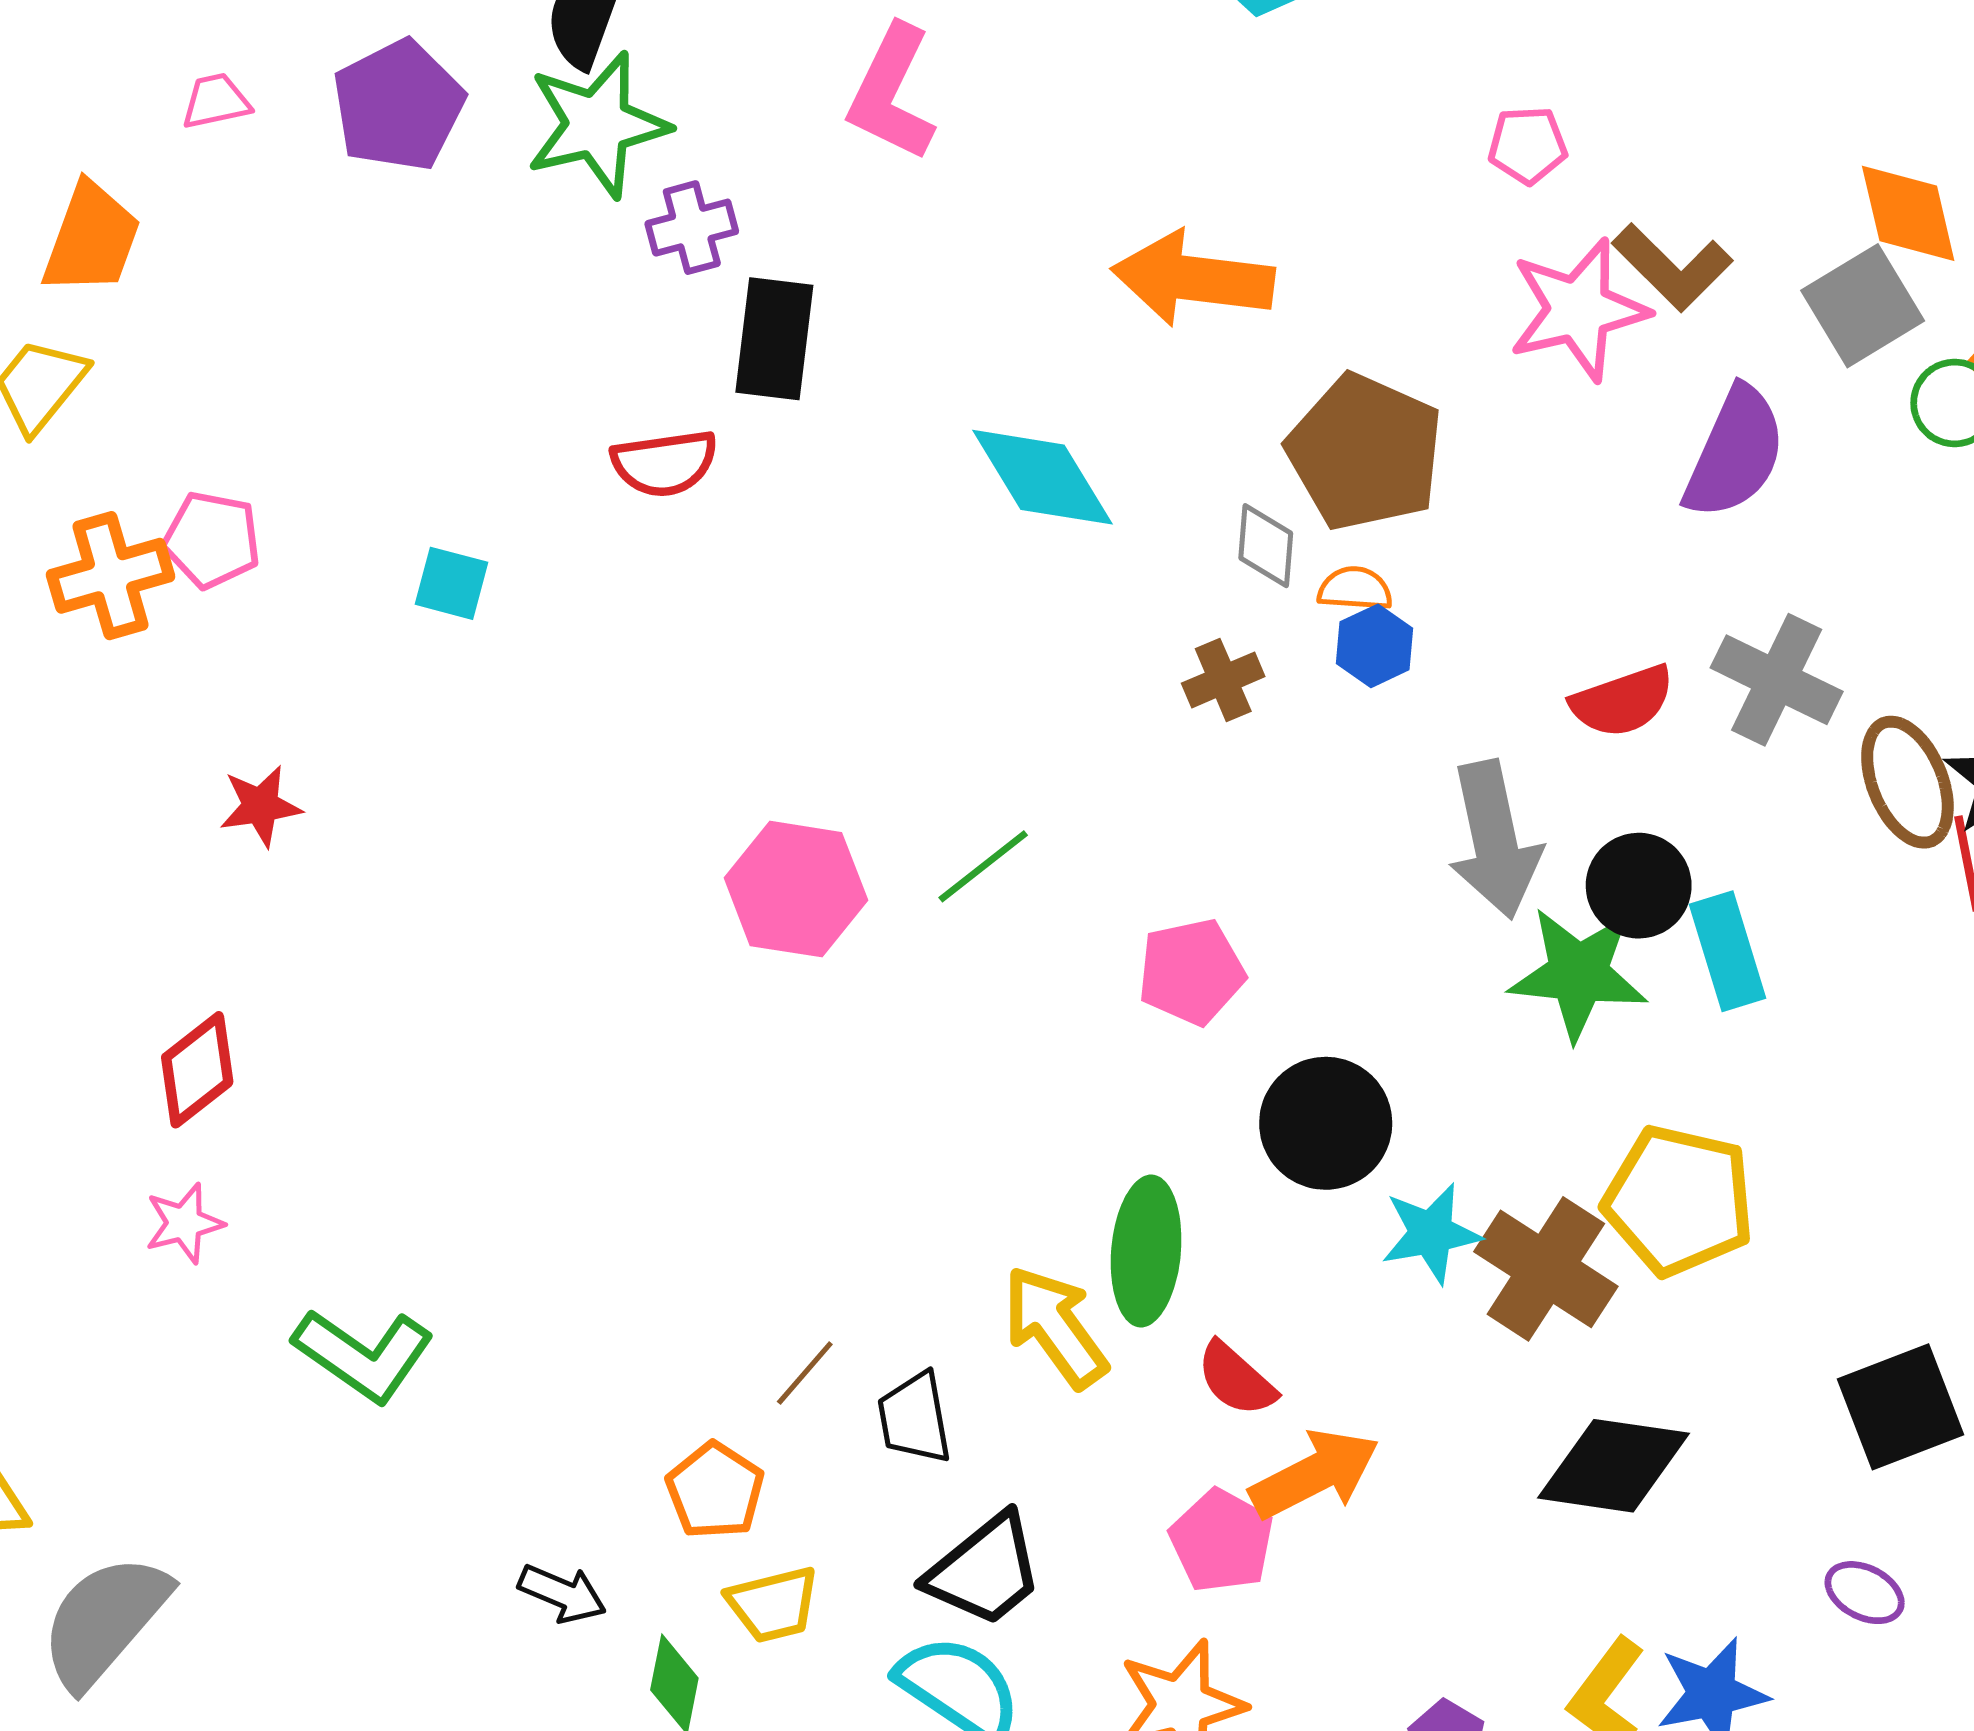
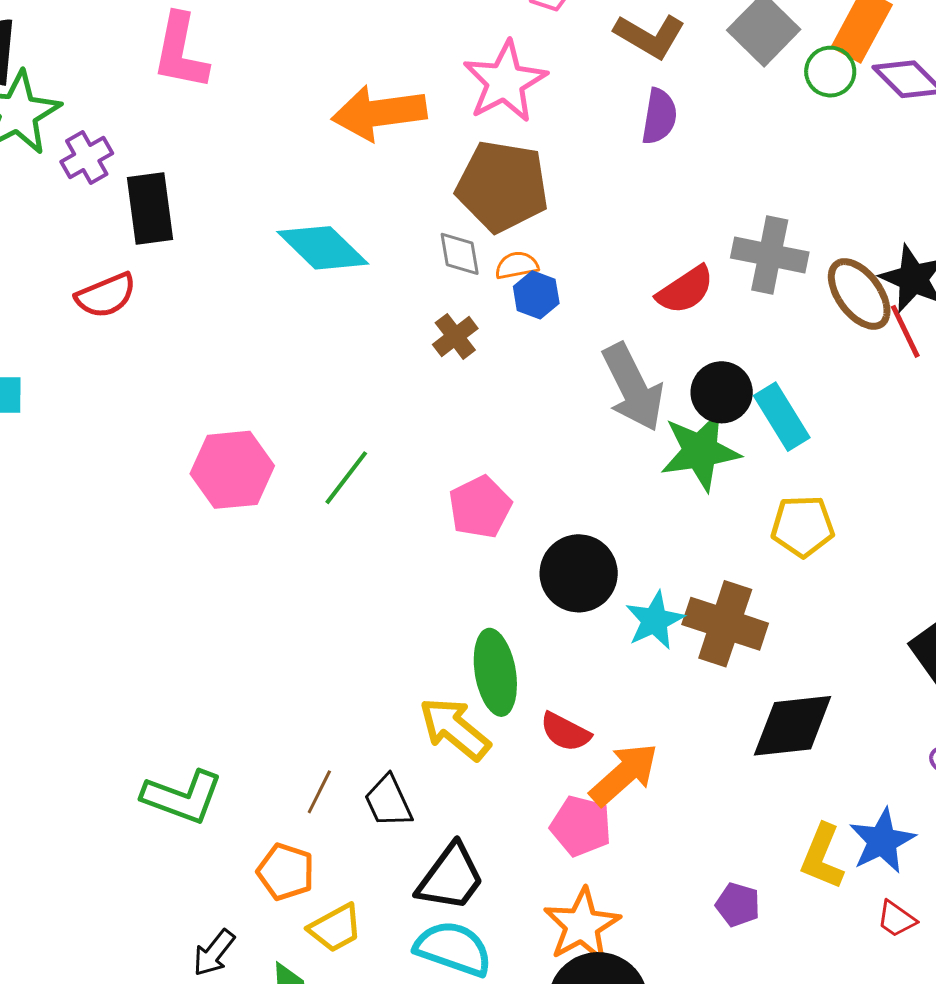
pink star: (1578, 310) -> (505, 82), moved
purple semicircle: (1735, 453) -> (659, 116), moved, size x0.7
pink hexagon: (796, 889) -> (232, 470), moved
yellow pentagon: (1679, 1200) -> (803, 526), moved, size x0.7
green L-shape: (364, 1355) -> (182, 797), moved
black arrow: (562, 1594) -> (214, 953), turned 120

